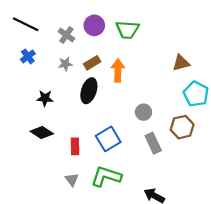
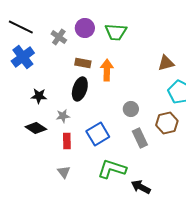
blue cross: (28, 56) -> (23, 57), size x1.6
brown rectangle: (92, 63) -> (83, 63), turned 42
gray star: (65, 64) -> (63, 116), moved
green L-shape: (106, 176) -> (112, 169), moved

